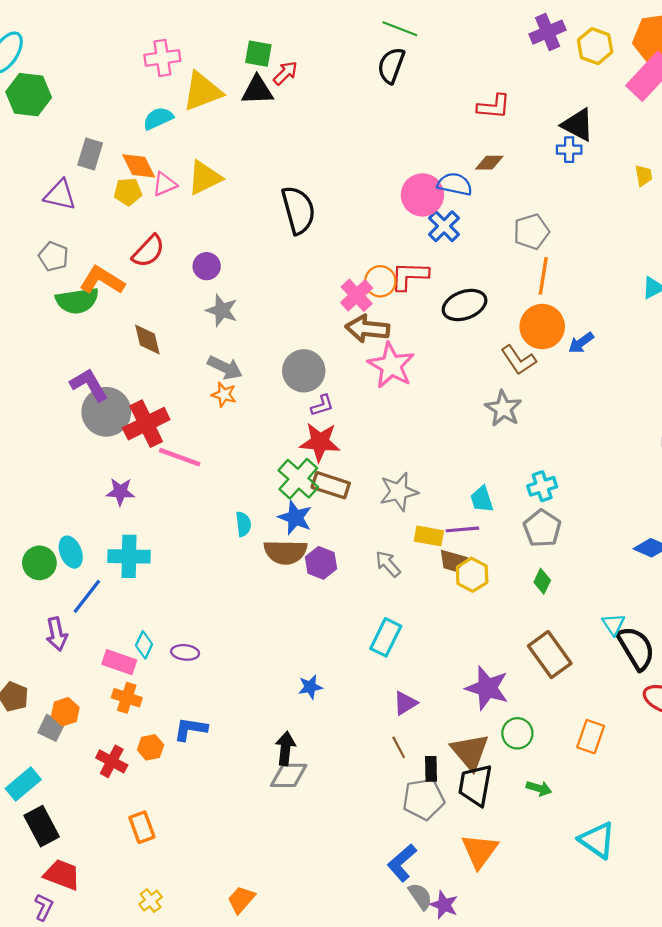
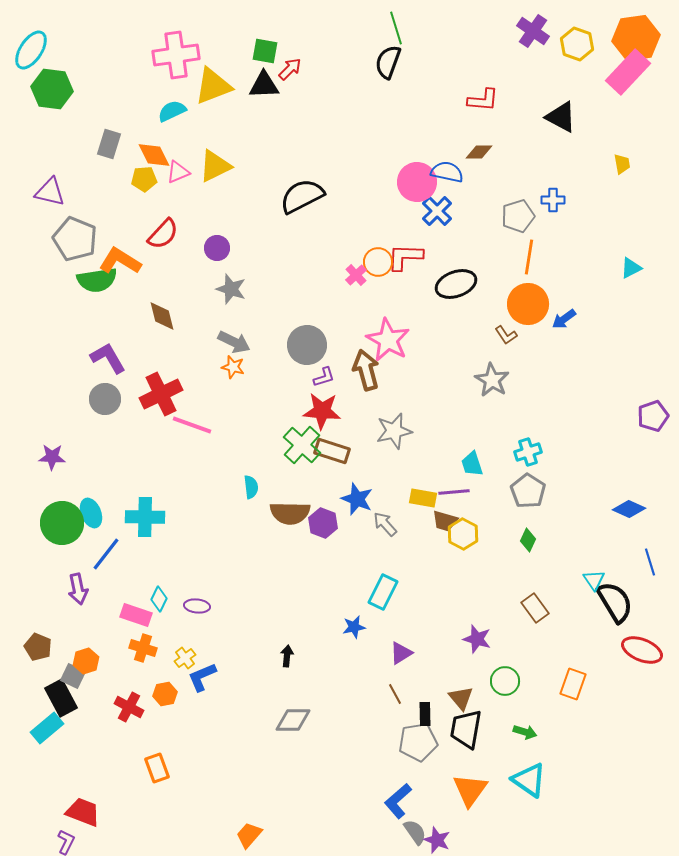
green line: (400, 29) -> (396, 28), turned 52
purple cross: (548, 32) -> (533, 31), turned -32
pink cross: (162, 58) -> (176, 55), size x1.4
blue cross: (569, 150) -> (553, 200), moved
purple triangle: (60, 195) -> (50, 192), moved
black semicircle: (298, 210) -> (302, 196), turned -102
gray pentagon: (53, 256) -> (75, 239), size x1.6
pink cross: (357, 295) -> (356, 275), size x0.7
brown arrow: (367, 329) -> (366, 370), moved, turned 69
brown L-shape: (518, 360) -> (506, 335), size x0.7
gray circle: (106, 412) -> (105, 399), moved, size x0.7
purple star: (120, 492) -> (52, 457), moved
gray star: (399, 492) -> (394, 431), moved
blue star: (295, 518) -> (357, 499), moved
green circle: (39, 563) -> (62, 523), size x1.4
brown rectangle: (550, 655) -> (535, 608), size x0.7
blue star: (310, 687) -> (354, 627), moved
purple star: (487, 688) -> (477, 639), size x0.7
blue L-shape: (190, 729) -> (202, 677), turned -32
black arrow: (285, 748) -> (287, 656), moved, size x0.7
brown triangle: (470, 752) -> (461, 698), size x0.7
black rectangle: (42, 826) -> (61, 698), moved
cyan triangle: (597, 840) -> (529, 780), moved
yellow cross: (151, 901) -> (185, 658), moved

